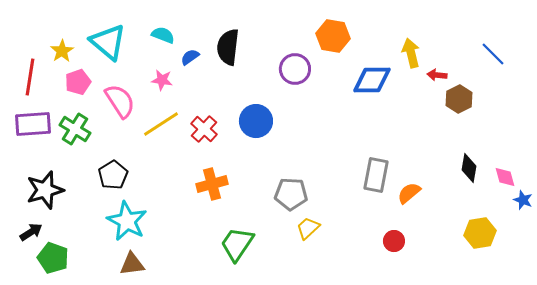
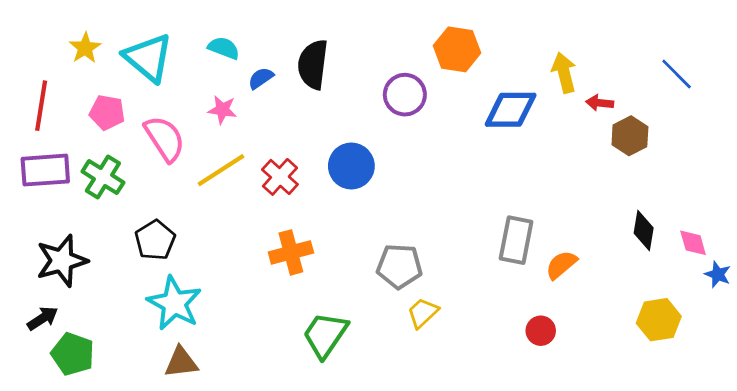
yellow star: (62, 51) -> (85, 48), moved
pink pentagon: (78, 82) -> (107, 112), turned 30

